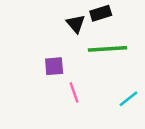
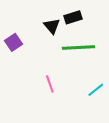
purple square: (54, 66) -> (14, 42), moved, turned -30

